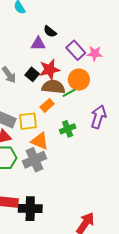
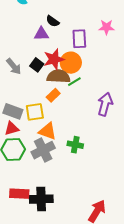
purple rectangle: (76, 50) -> (79, 39), turned 42
pink star: (95, 53) -> (106, 27), moved
orange circle: (79, 80) -> (71, 63), moved
green cross: (68, 129) -> (75, 145), moved, turned 35

